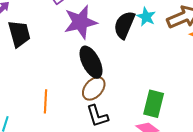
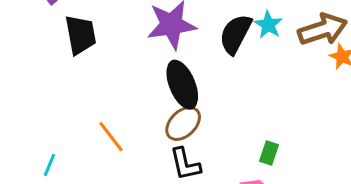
orange line: (45, 101) -> (111, 137), turned -45
green rectangle: (154, 104) -> (269, 153), size x0.6

